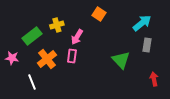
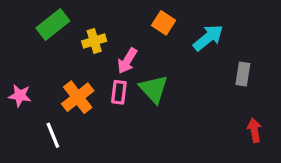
cyan arrow: (142, 23) -> (208, 38), moved
green rectangle: (32, 36) -> (53, 25), moved
green triangle: (121, 60) -> (154, 89), moved

